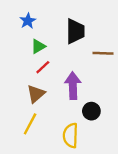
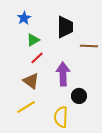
brown triangle: (36, 94) -> (31, 81), turned -42
yellow line: (30, 124) -> (26, 107), turned 30

